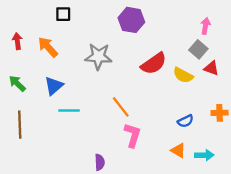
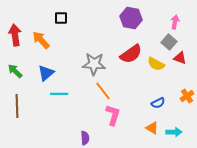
black square: (63, 14) -> (61, 18), moved
purple hexagon: (131, 20) -> (131, 18), moved
red arrow: (17, 41) -> (15, 35), size x1.5
gray star: (98, 56) -> (94, 64), moved
orange cross: (220, 113) -> (187, 96), turned -32

